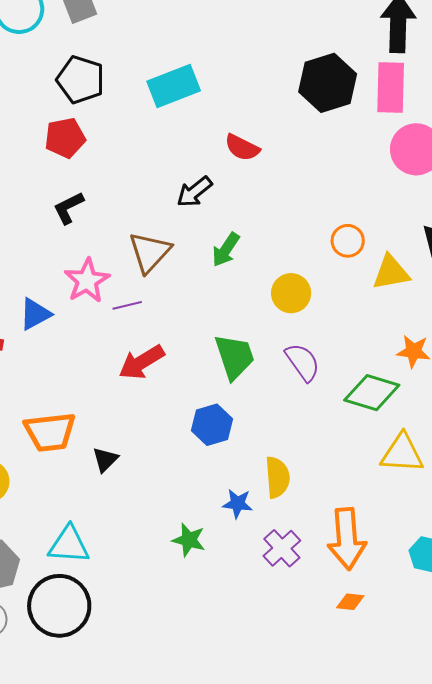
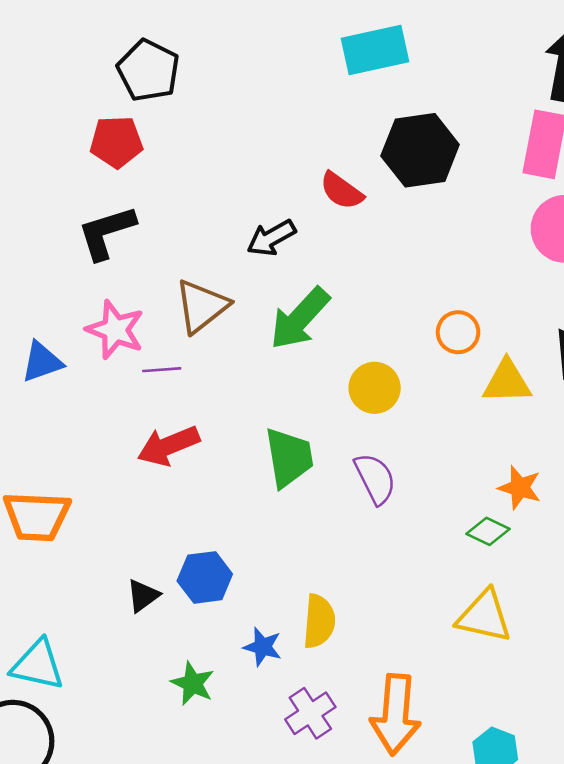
black hexagon: (328, 83) -> (420, 150), moved
cyan rectangle: (174, 86) -> (375, 50), moved
black L-shape: (68, 208) -> (106, 232), size x1.4
green arrow: (226, 250) -> (300, 319), size x1.5
pink star: (87, 281) -> (115, 330), turned -30
green diamond: (372, 393) -> (488, 531), moved, size x0.6
blue hexagon: (212, 425) -> (205, 577), moved
black triangle: (105, 460) -> (143, 596), moved

